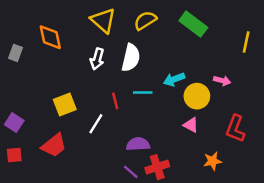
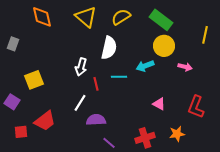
orange diamond: (50, 37) -> (42, 17), moved
white arrow: (97, 59) -> (81, 67), moved
yellow circle: (197, 96) -> (164, 46), moved
yellow square: (65, 105) -> (34, 80), moved
purple semicircle: (138, 144) -> (96, 120), moved
red square: (14, 155) -> (21, 132), moved
red cross: (157, 167) -> (145, 138), moved

